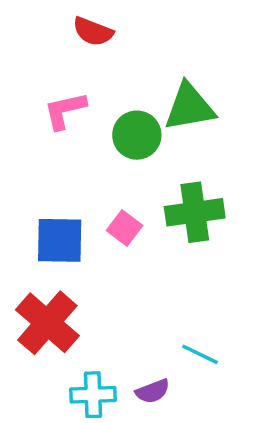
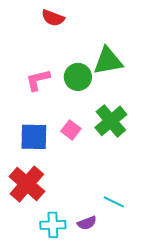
pink L-shape: (65, 111) -> (38, 80), moved
green cross: (195, 212) -> (111, 121), turned -32

